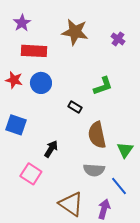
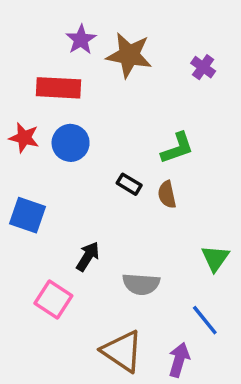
purple star: (22, 23) -> (81, 40), moved
brown semicircle: (97, 135) -> (167, 195), moved, size x0.6
gray semicircle: (94, 170) -> (141, 284), moved

